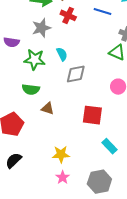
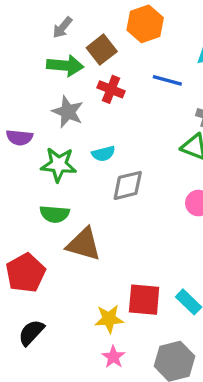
gray star: (41, 28) -> (68, 112), turned -30
cyan semicircle: (62, 54) -> (103, 154), turned 104
brown triangle: (48, 108) -> (84, 244), size x1.6
red square: (92, 115) -> (144, 300), moved

